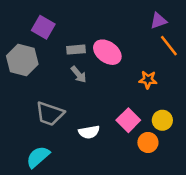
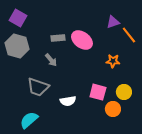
purple triangle: (158, 21) -> (113, 22), moved
purple square: (43, 27) -> (18, 18), moved
gray arrow: (79, 74) -> (51, 60), moved
pink square: (128, 120) -> (98, 92), turned -30

